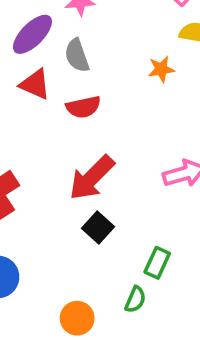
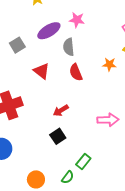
red triangle: (35, 84) -> (42, 71), moved
red semicircle: (83, 107) -> (76, 72), moved, turned 66
red arrow: (92, 178) -> (61, 110), size x0.6

